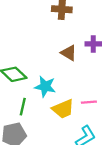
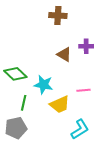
pink line: (89, 102) -> (84, 90), moved

